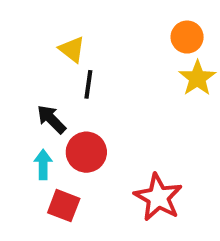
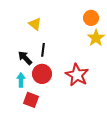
black line: (88, 84) -> (43, 50), moved
red star: (158, 197) -> (77, 75), moved

